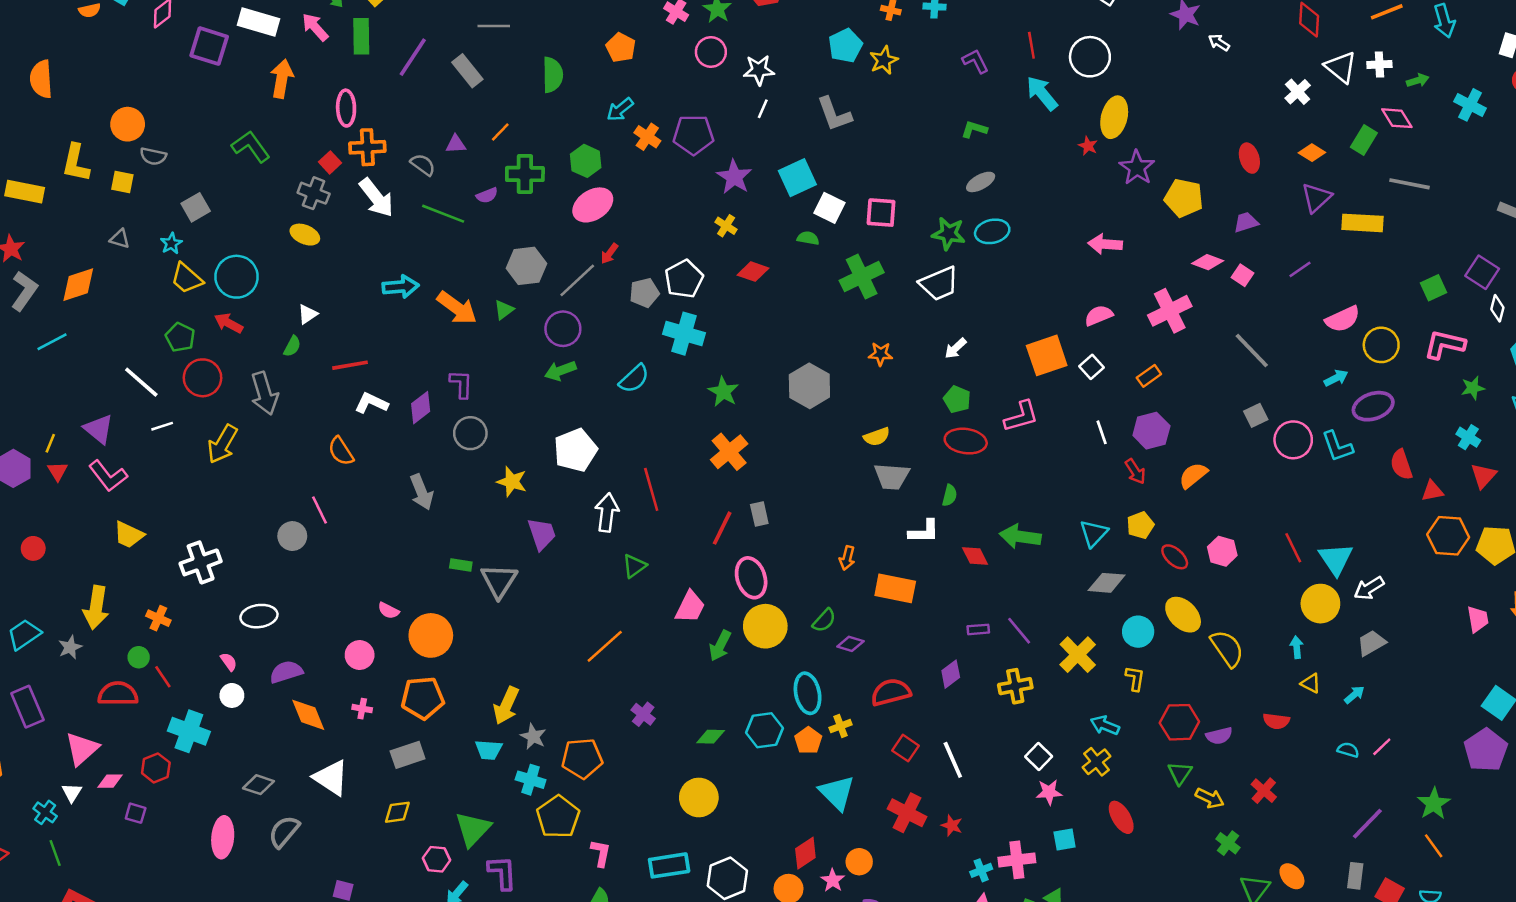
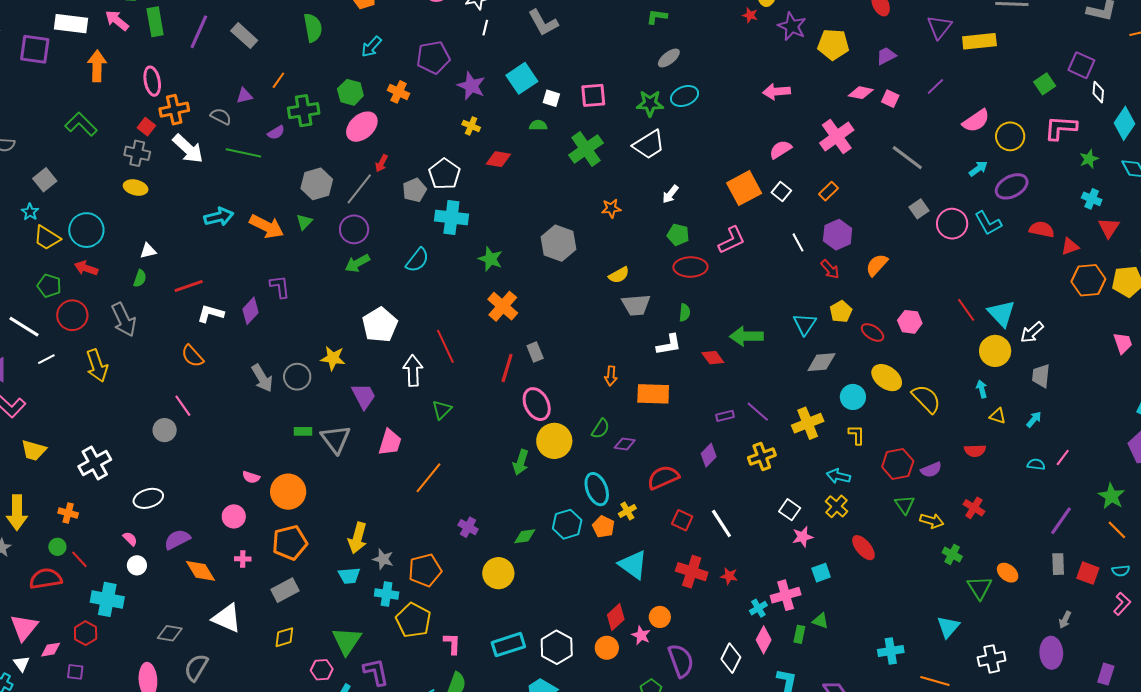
orange cross: (647, 137) -> (399, 92), moved
white square: (829, 208) -> (551, 98), size x0.7
white triangle: (308, 314) -> (148, 251), turned 30
gray circle: (470, 433) -> (297, 377), moved
yellow arrow: (223, 444) -> (97, 366), turned -40
red semicircle: (1401, 465) -> (1042, 229), turned 130
pink trapezoid: (690, 607) -> (390, 442), moved
gray trapezoid: (1371, 643) -> (1041, 376), turned -45
yellow cross: (1078, 655) -> (808, 423), turned 32
yellow circle: (699, 797) -> (498, 573), moved

